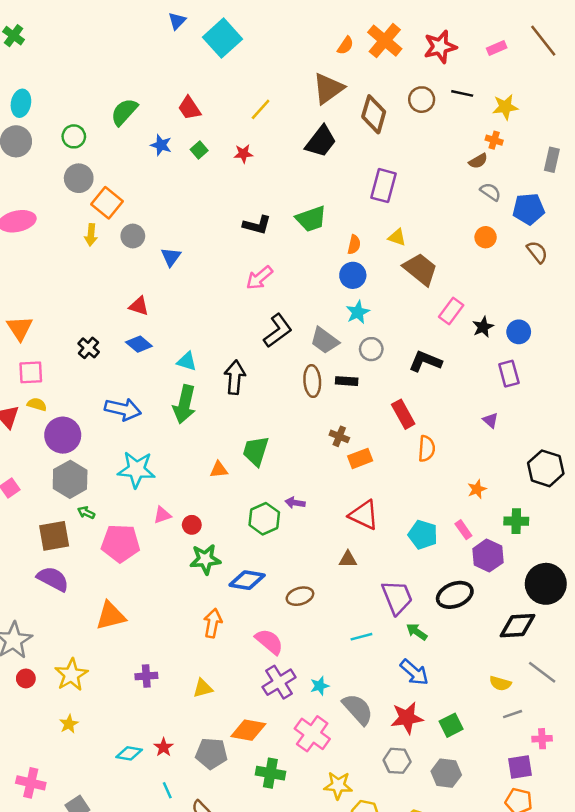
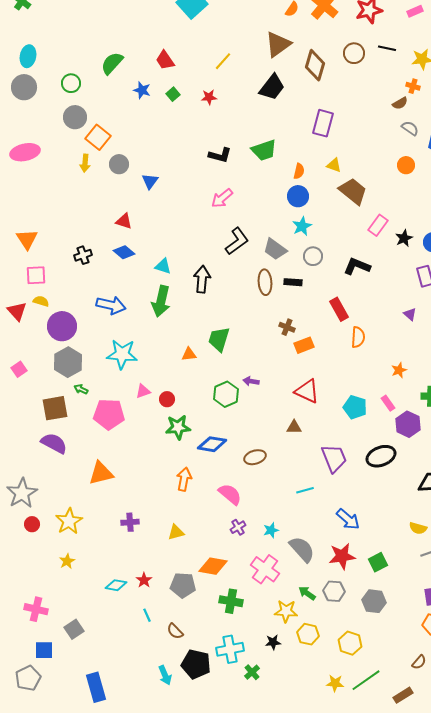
black cross: (89, 348) -> (83, 255), turned 30
green arrow: (417, 632) -> (307, 593), moved
purple cross: (279, 682) -> (238, 527), size x0.6

